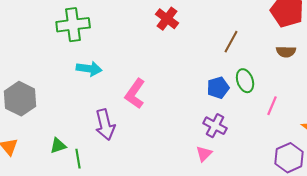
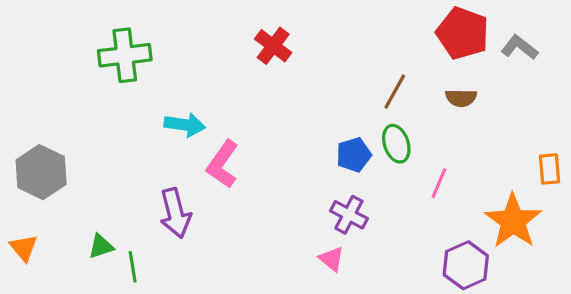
brown line: (231, 42) -> (395, 92), moved
cyan arrow: (89, 69) -> (185, 125), moved
pink triangle: (204, 154) -> (332, 259), turned -36

